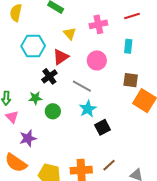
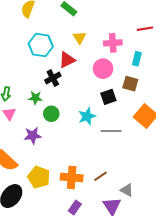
pink cross: (98, 24) -> (113, 43), moved
brown square: (131, 80) -> (130, 84), moved
gray line: (82, 86) -> (111, 131), moved, turned -36
black square: (102, 127) -> (108, 97), moved
purple star: (28, 138) -> (33, 136), moved

